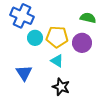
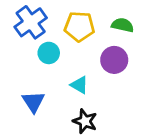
blue cross: (22, 16) -> (31, 22), turned 30
yellow pentagon: (57, 37) -> (79, 26), moved

